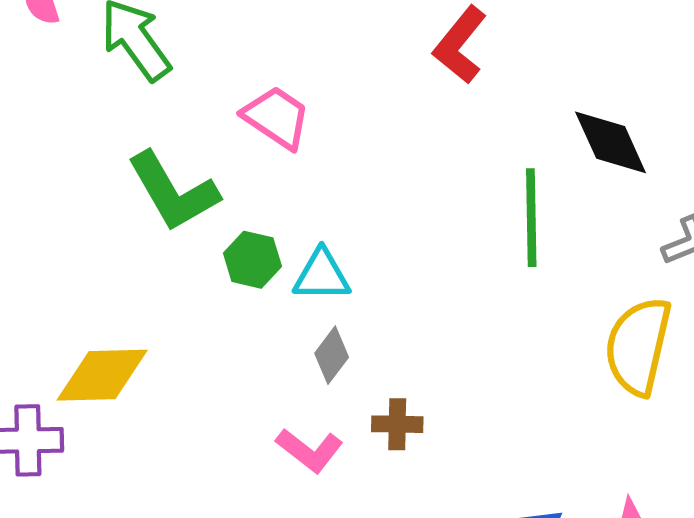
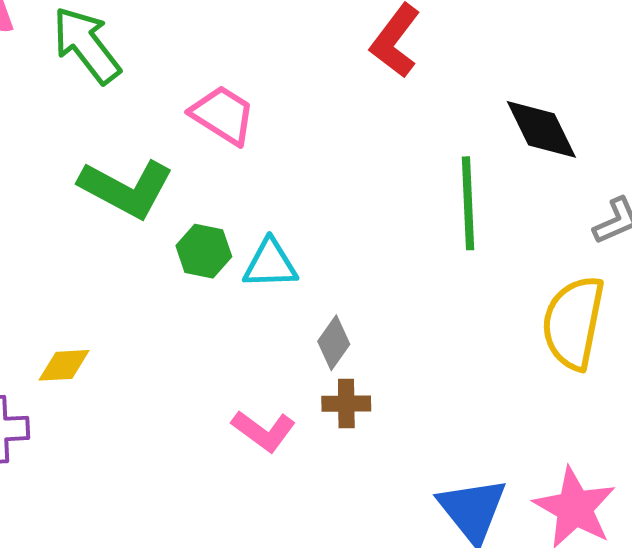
green L-shape: (173, 192) -> (126, 189), turned -30
gray diamond: (332, 355) -> (334, 343), moved
yellow diamond: (102, 375) -> (64, 365), size x0.6

